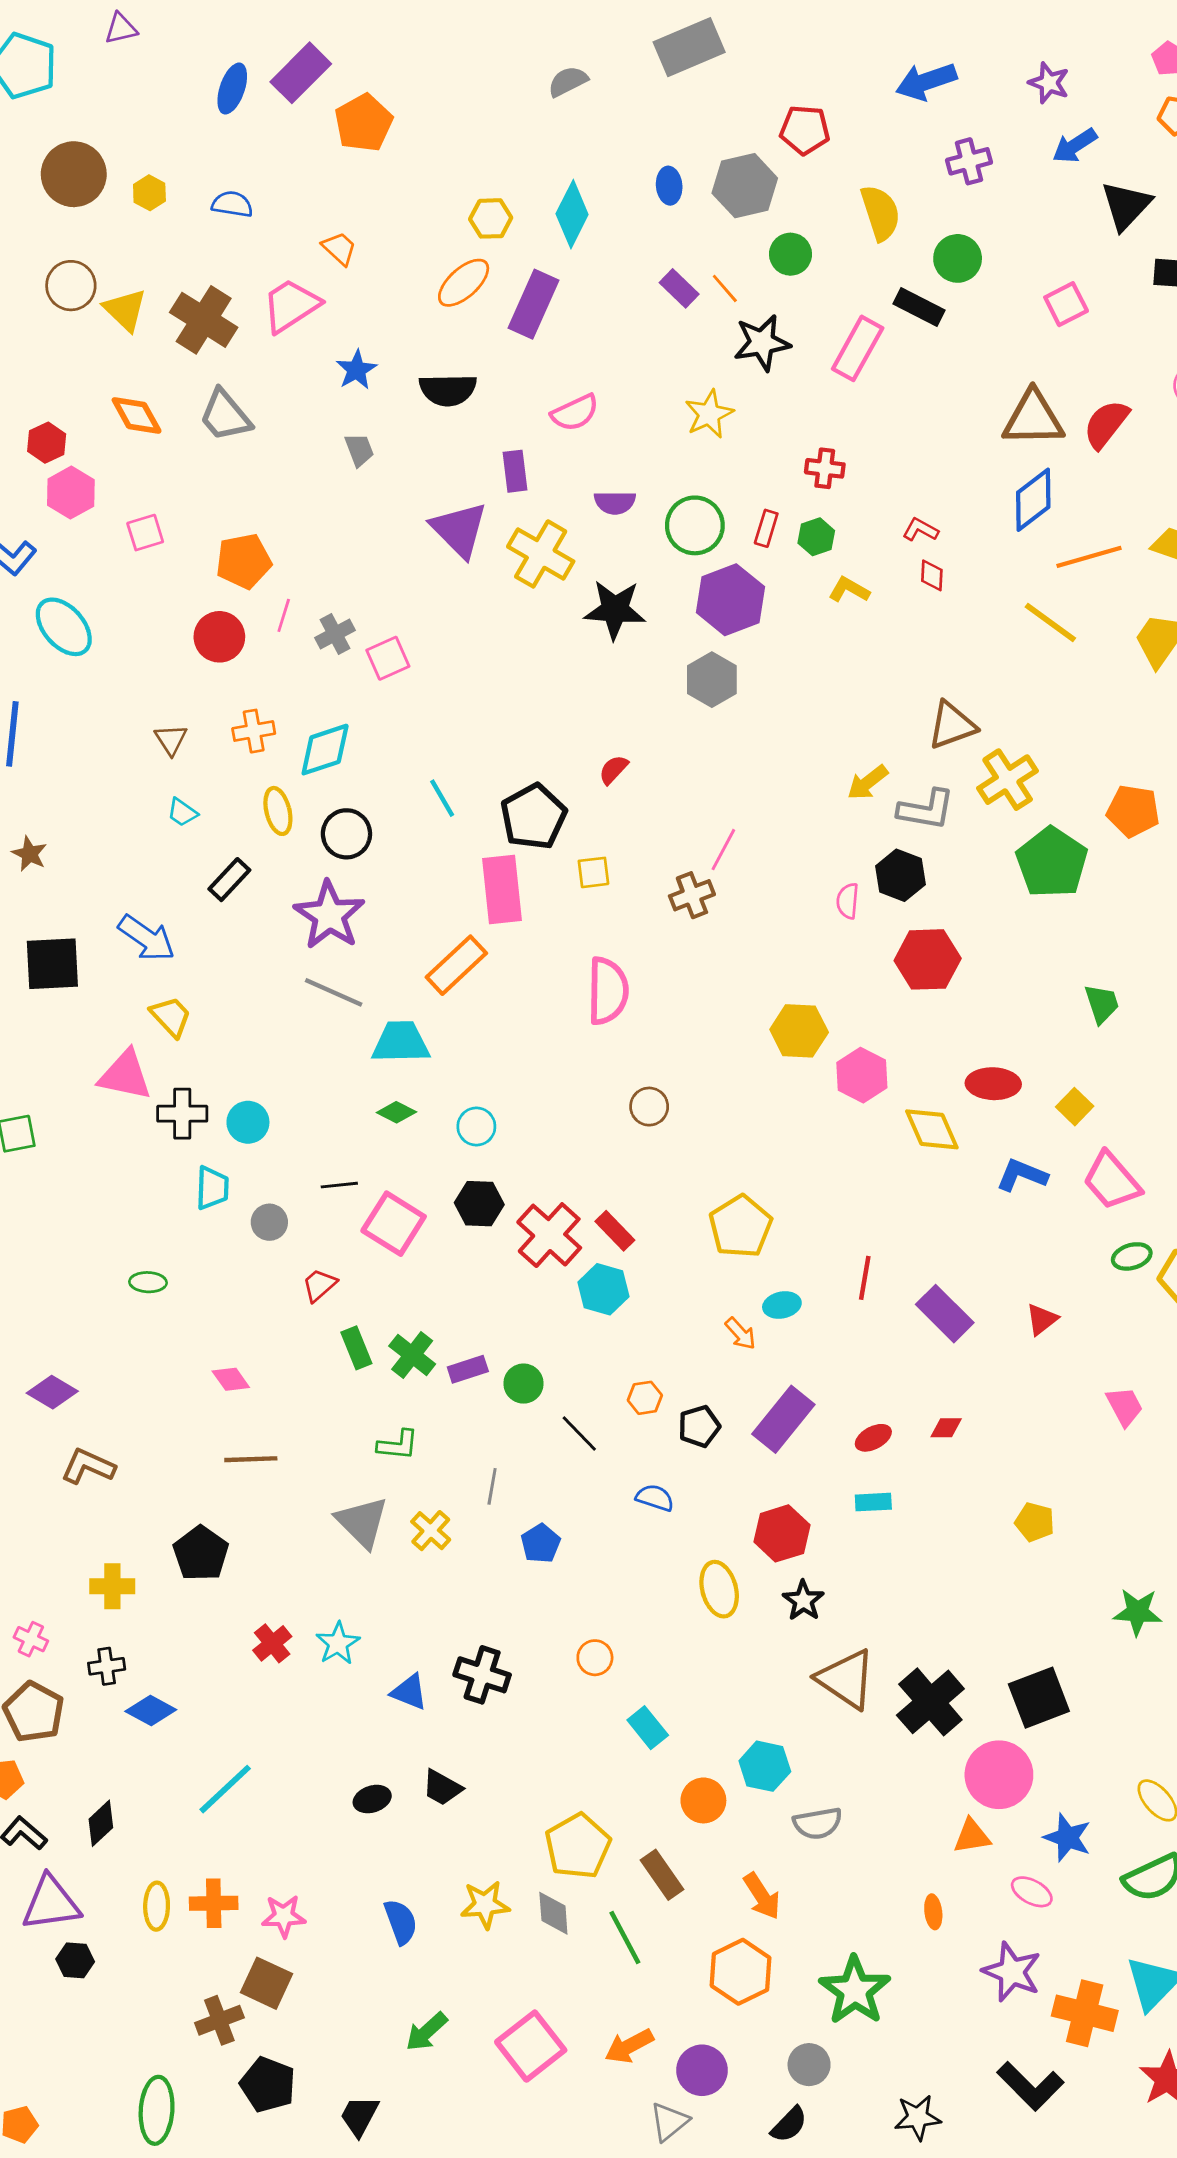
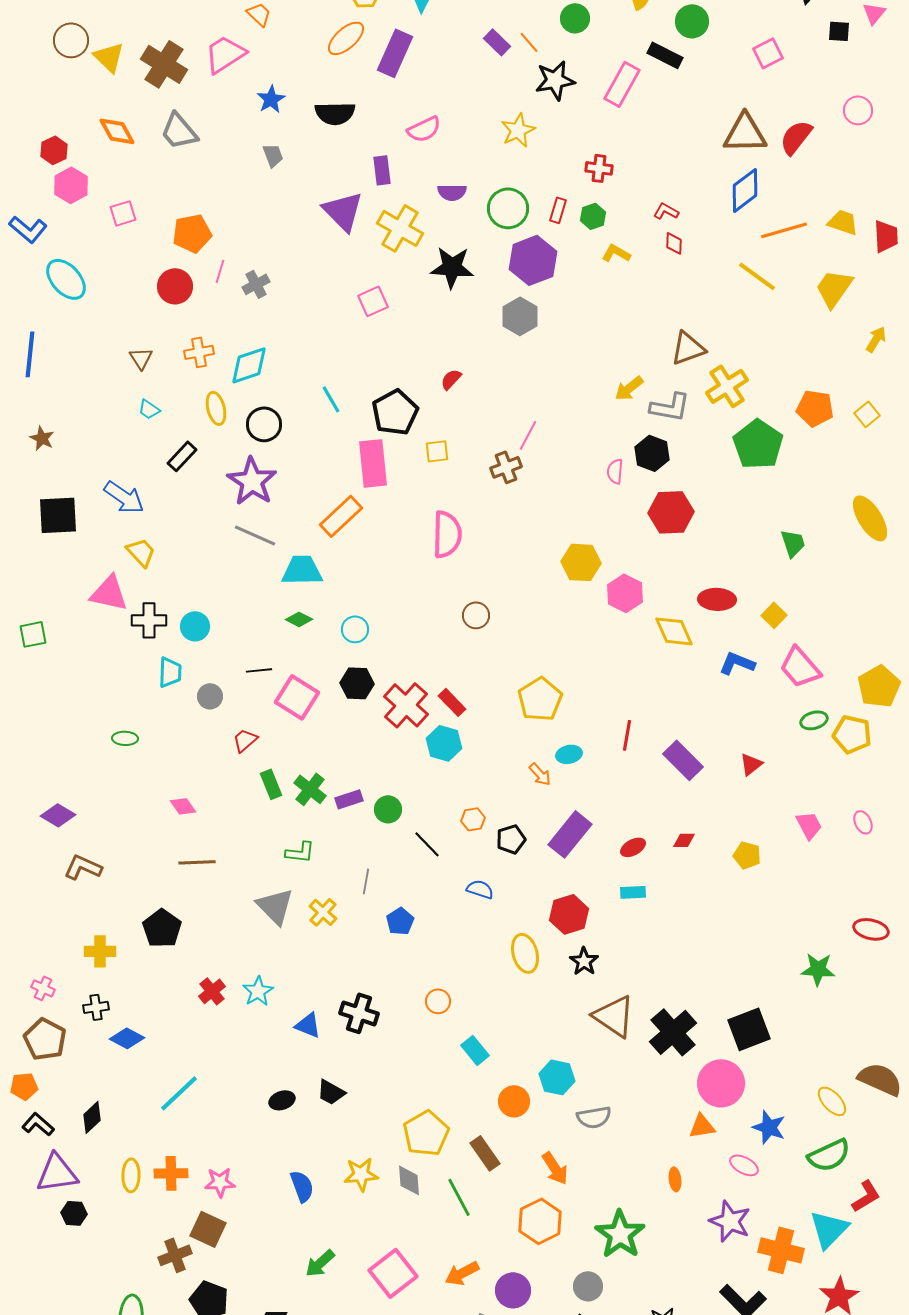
pink square: (388, 658) -> (373, 301), moved
yellow pentagon: (1035, 1522) -> (747, 855), moved

